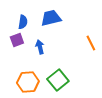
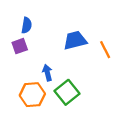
blue trapezoid: (51, 18) -> (75, 40), moved
blue arrow: (40, 47) -> (47, 73), moved

